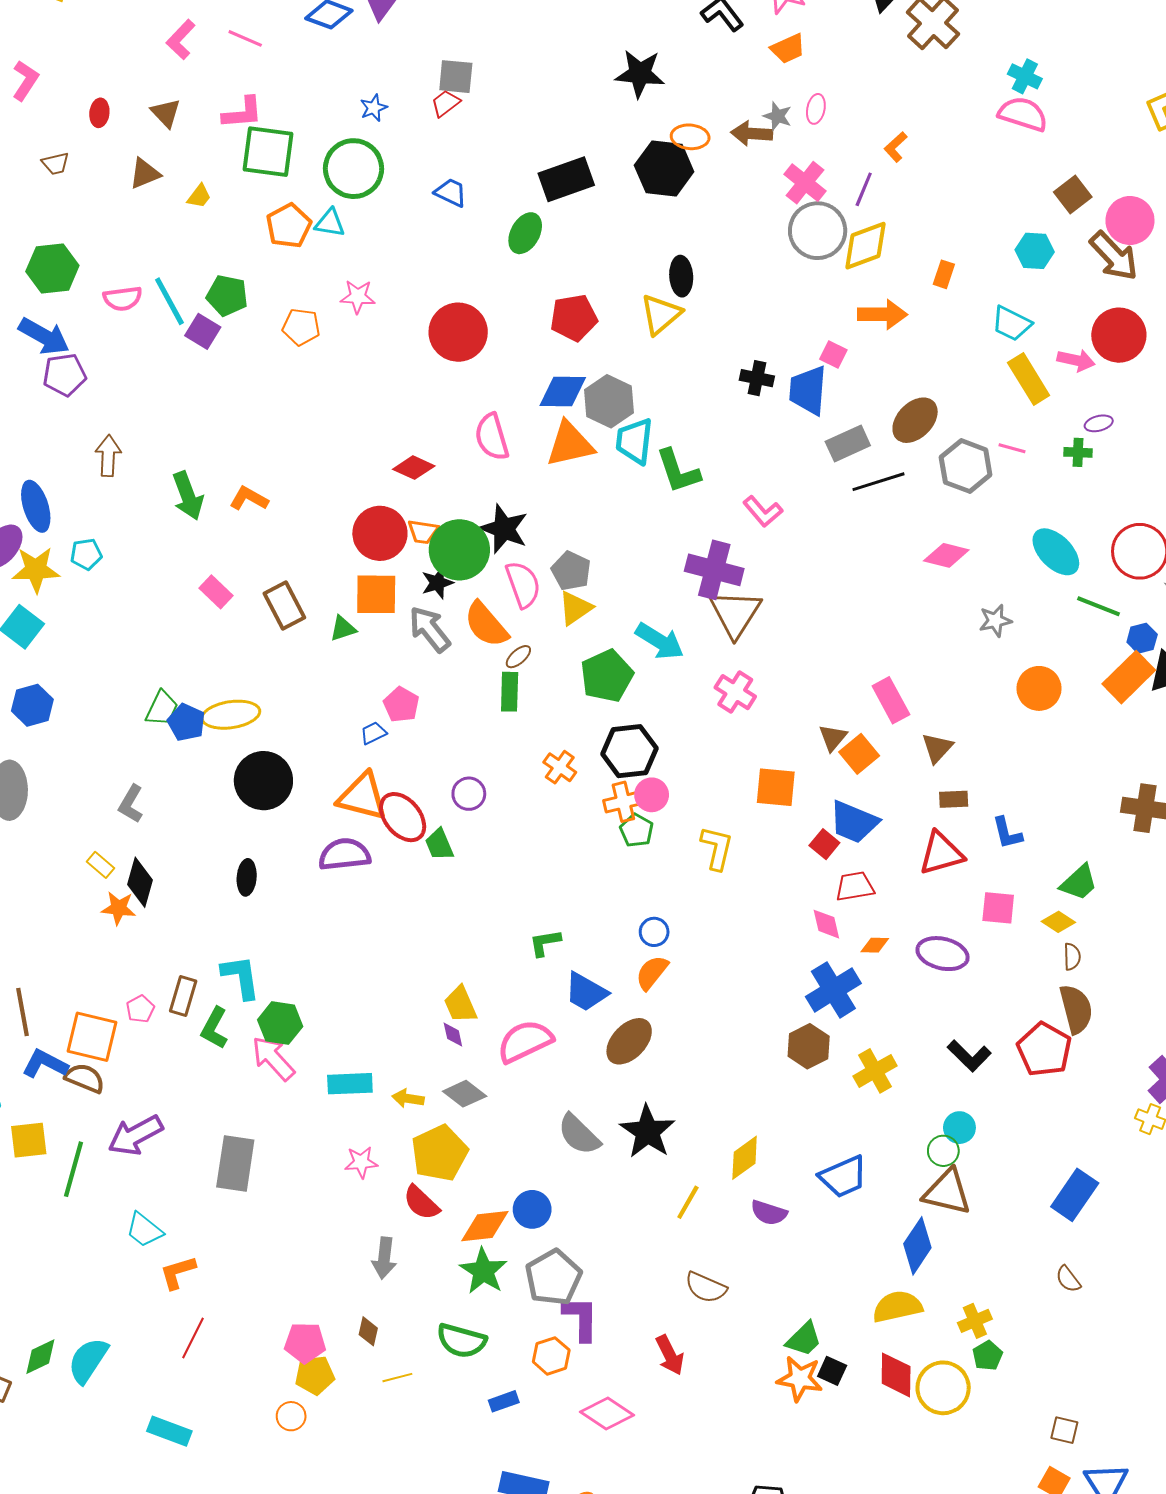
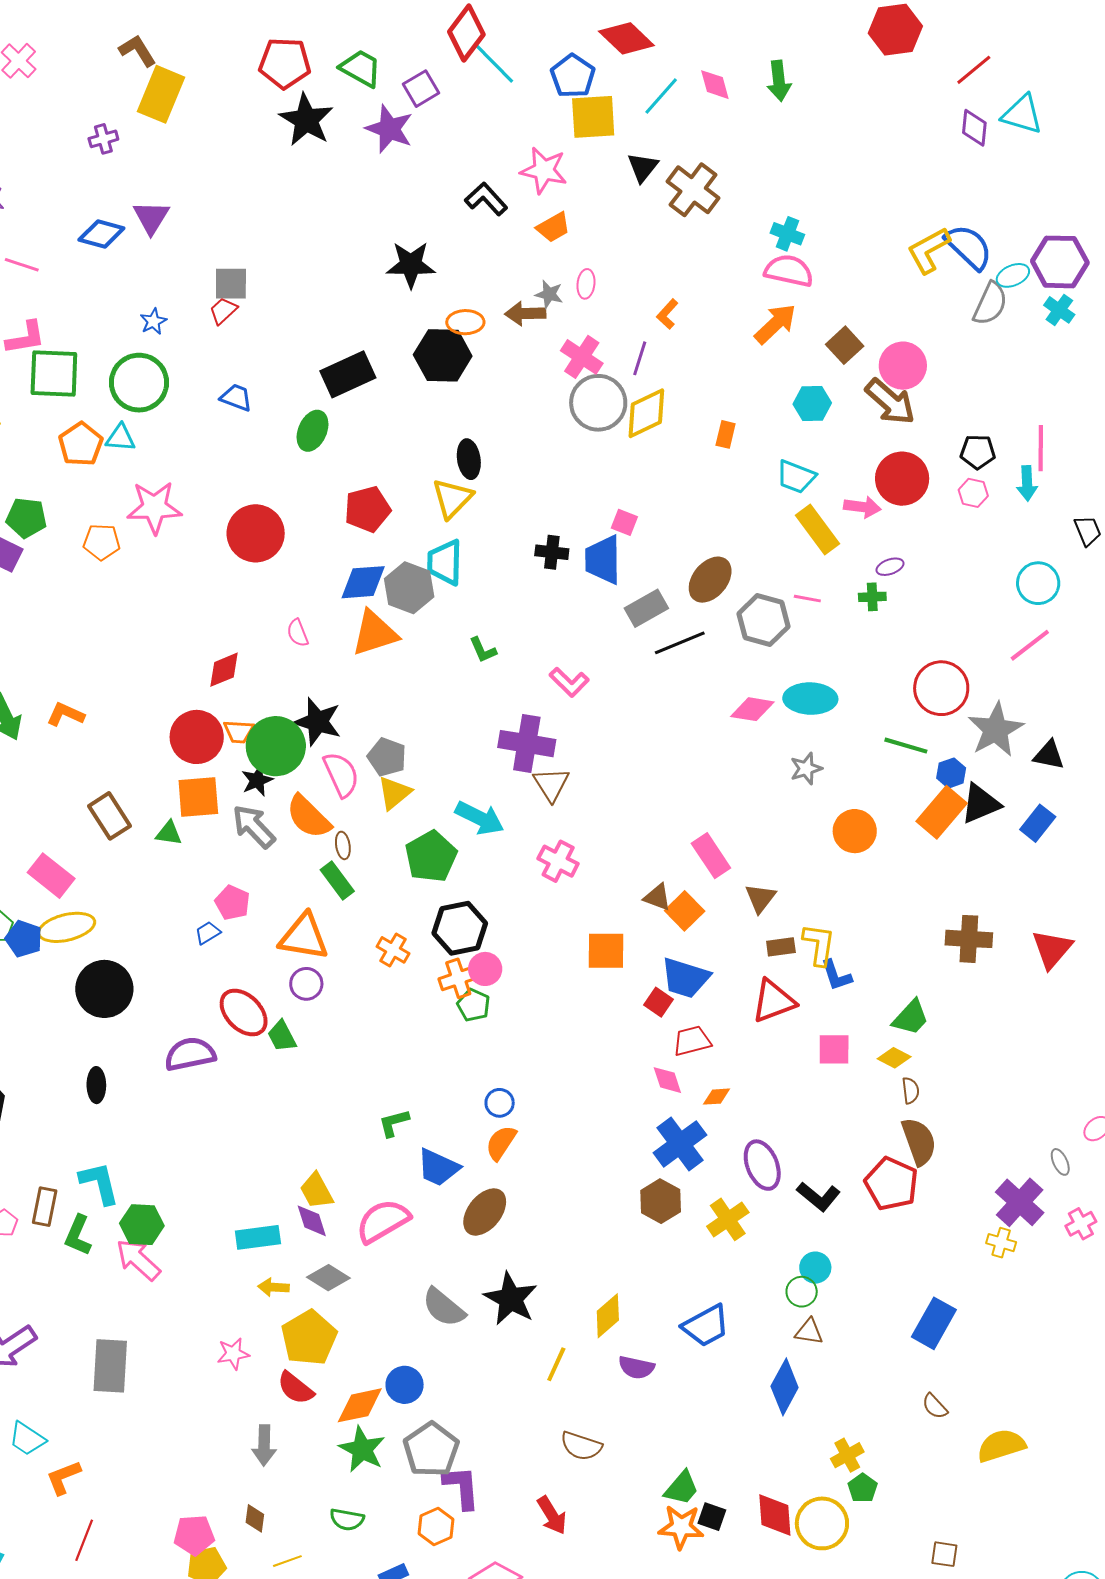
pink star: (358, 297) -> (154, 507), size x1.6
orange arrow: (882, 314) -> (775, 324), moved, turned -39
pink semicircle: (492, 437) -> (298, 633), size x0.6
cyan trapezoid: (634, 441) -> (445, 562), moved
red diamond: (414, 468) -> (224, 670), turned -42
green L-shape: (678, 471) -> (483, 650), size x0.6
cyan ellipse: (1056, 552) -> (810, 699), moved, turned -39
pink rectangle: (216, 592) -> (51, 876), moved, size x1.4
brown triangle: (735, 613) -> (551, 784), size x0.7
green triangle: (343, 629) -> (169, 833), turned 32
brown ellipse: (518, 657) -> (343, 845), turned -52
green rectangle: (510, 692) -> (337, 881), turned -33
brown triangle: (833, 738) -> (657, 897), turned -44
orange triangle: (362, 797) -> (304, 937), moved
yellow L-shape: (717, 848) -> (819, 944), moved
purple ellipse: (943, 954) -> (762, 1165), moved, turned 60
purple diamond: (453, 1035) -> (312, 1221), size x1.4
cyan rectangle: (350, 1084) -> (258, 1237), moved
brown triangle: (947, 1192) -> (809, 1332), size x0.6
yellow semicircle: (897, 1307) -> (1001, 1446), moved
green semicircle: (461, 1341) -> (347, 1519), size x0.7

